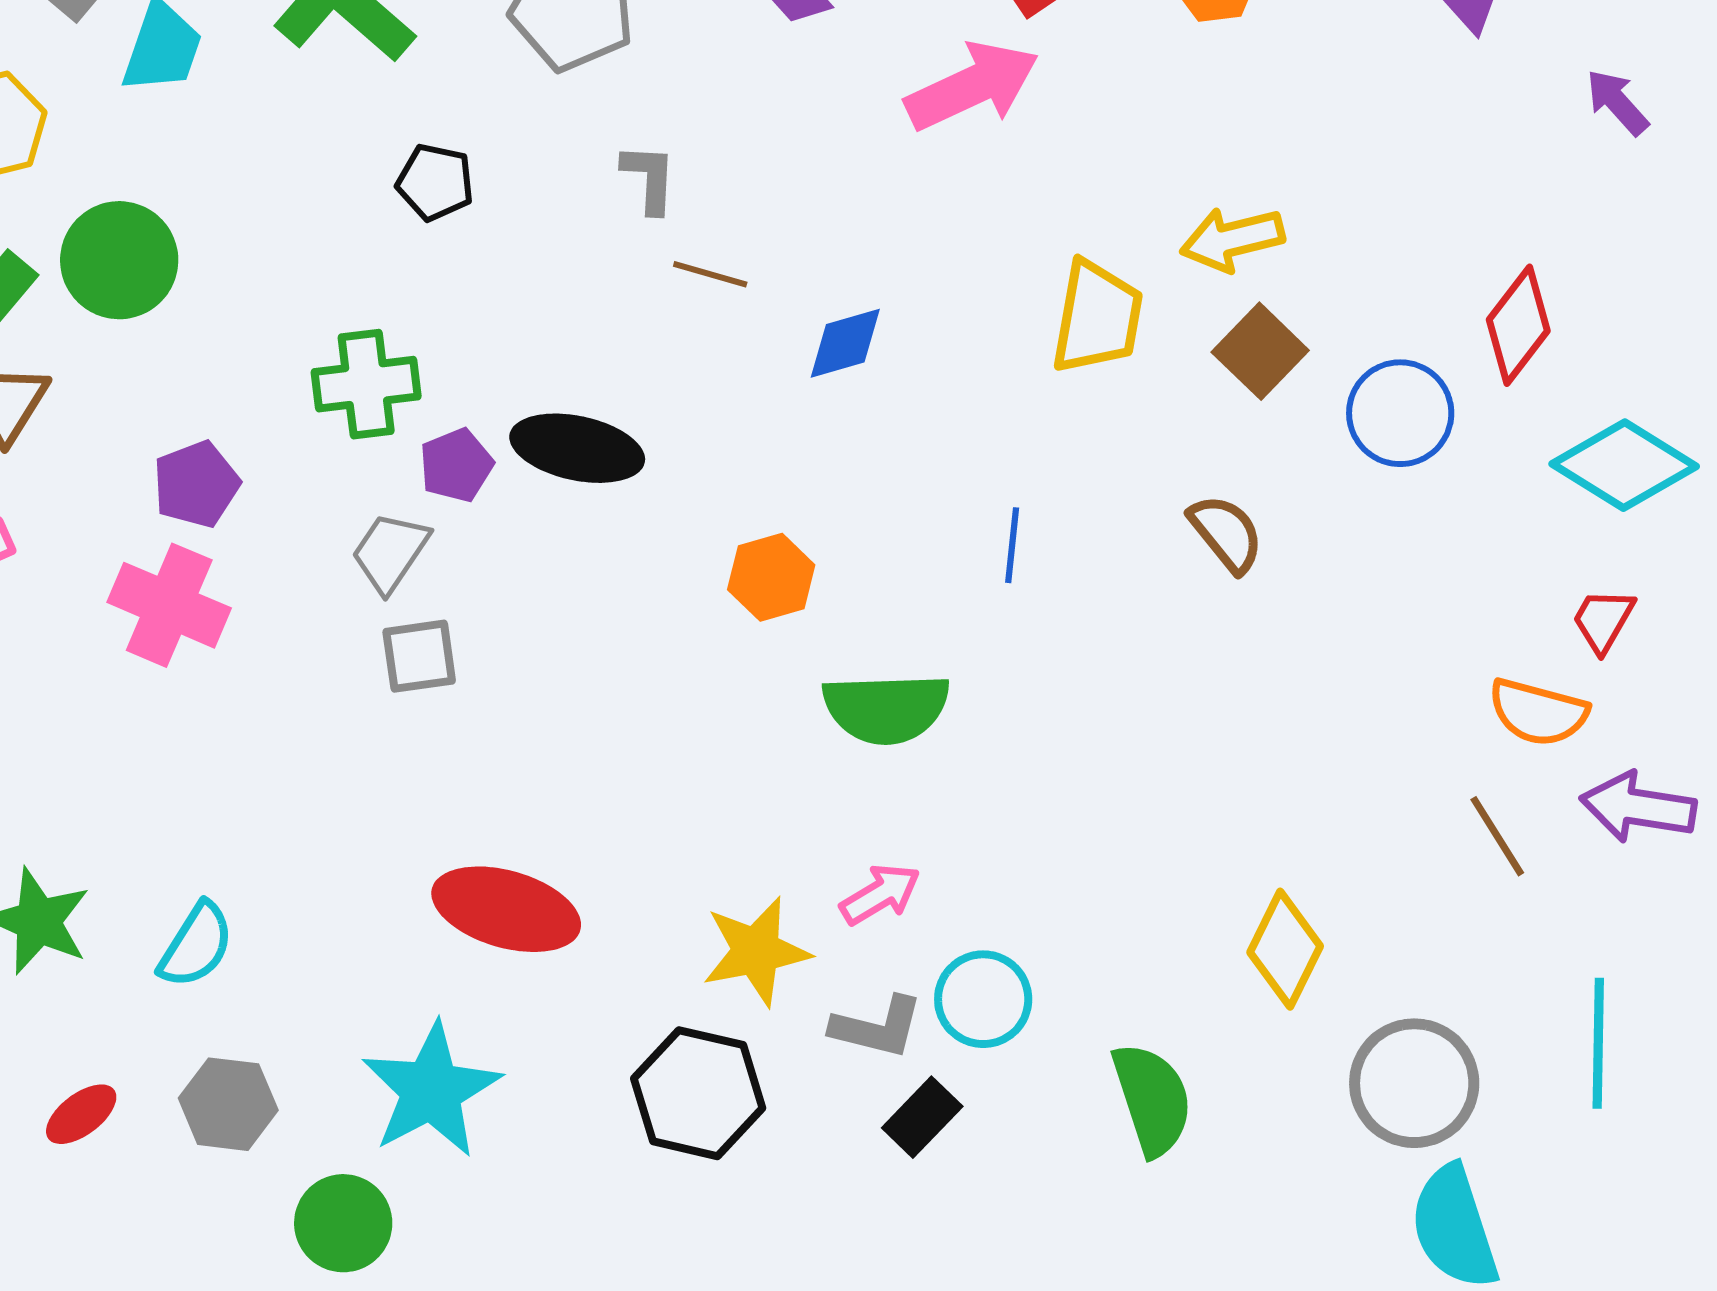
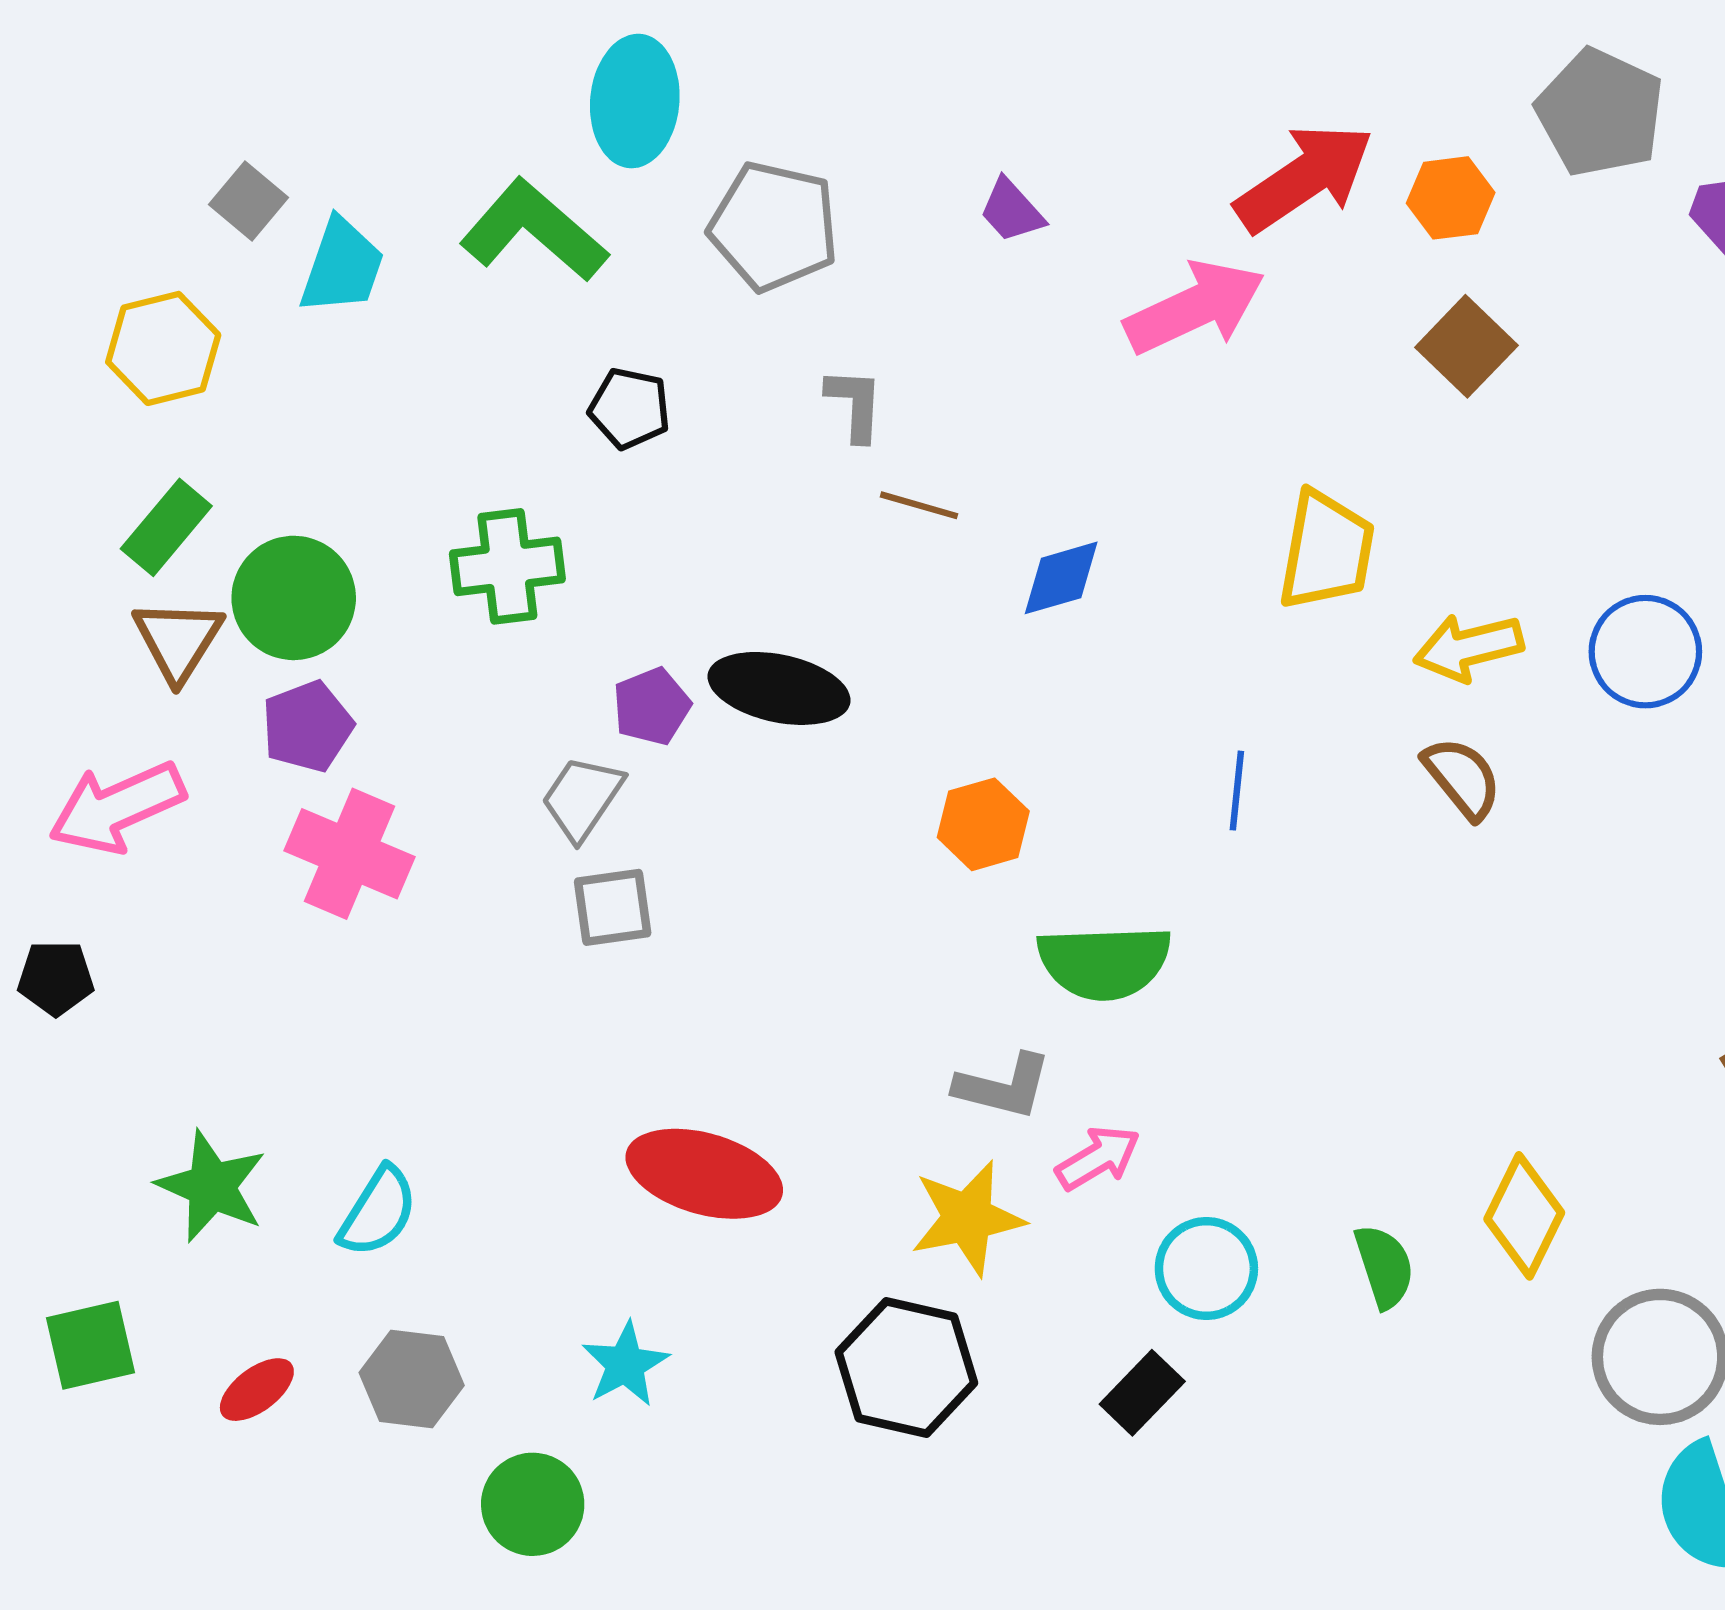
yellow arrow: (1232, 239) -> (1469, 647), moved
green circle: (119, 260) -> (294, 598), moved
brown square: (1260, 351) -> (1466, 346), moved
green cross: (366, 384) -> (507, 566), moved
purple pentagon: (196, 484) -> (307, 726), moved
gray L-shape: (877, 1027) -> (1003, 1086), moved
cyan star: (431, 1090) -> (625, 1364), size x0.6
green semicircle: (1152, 1099) -> (1384, 1266), moved, size x0.7

